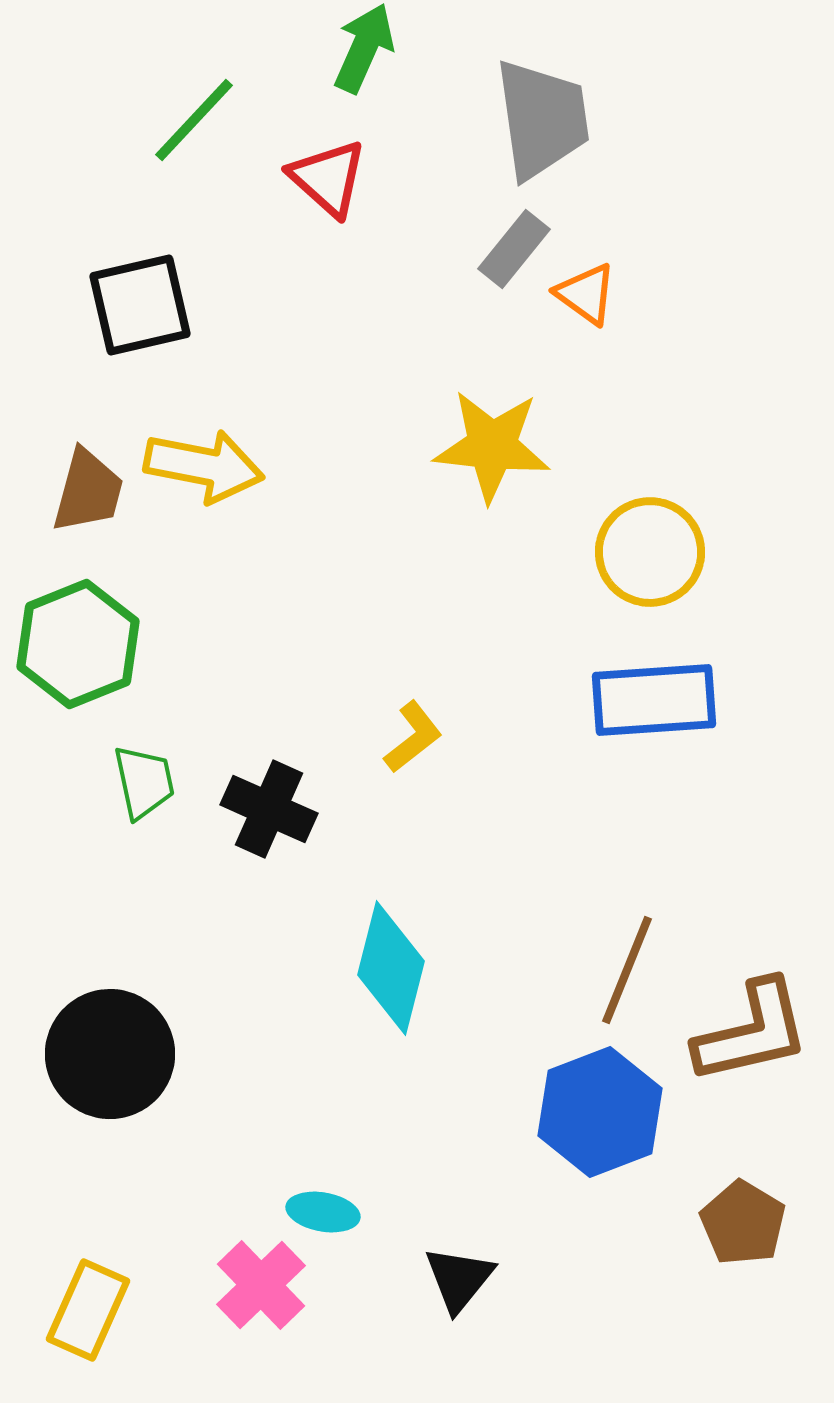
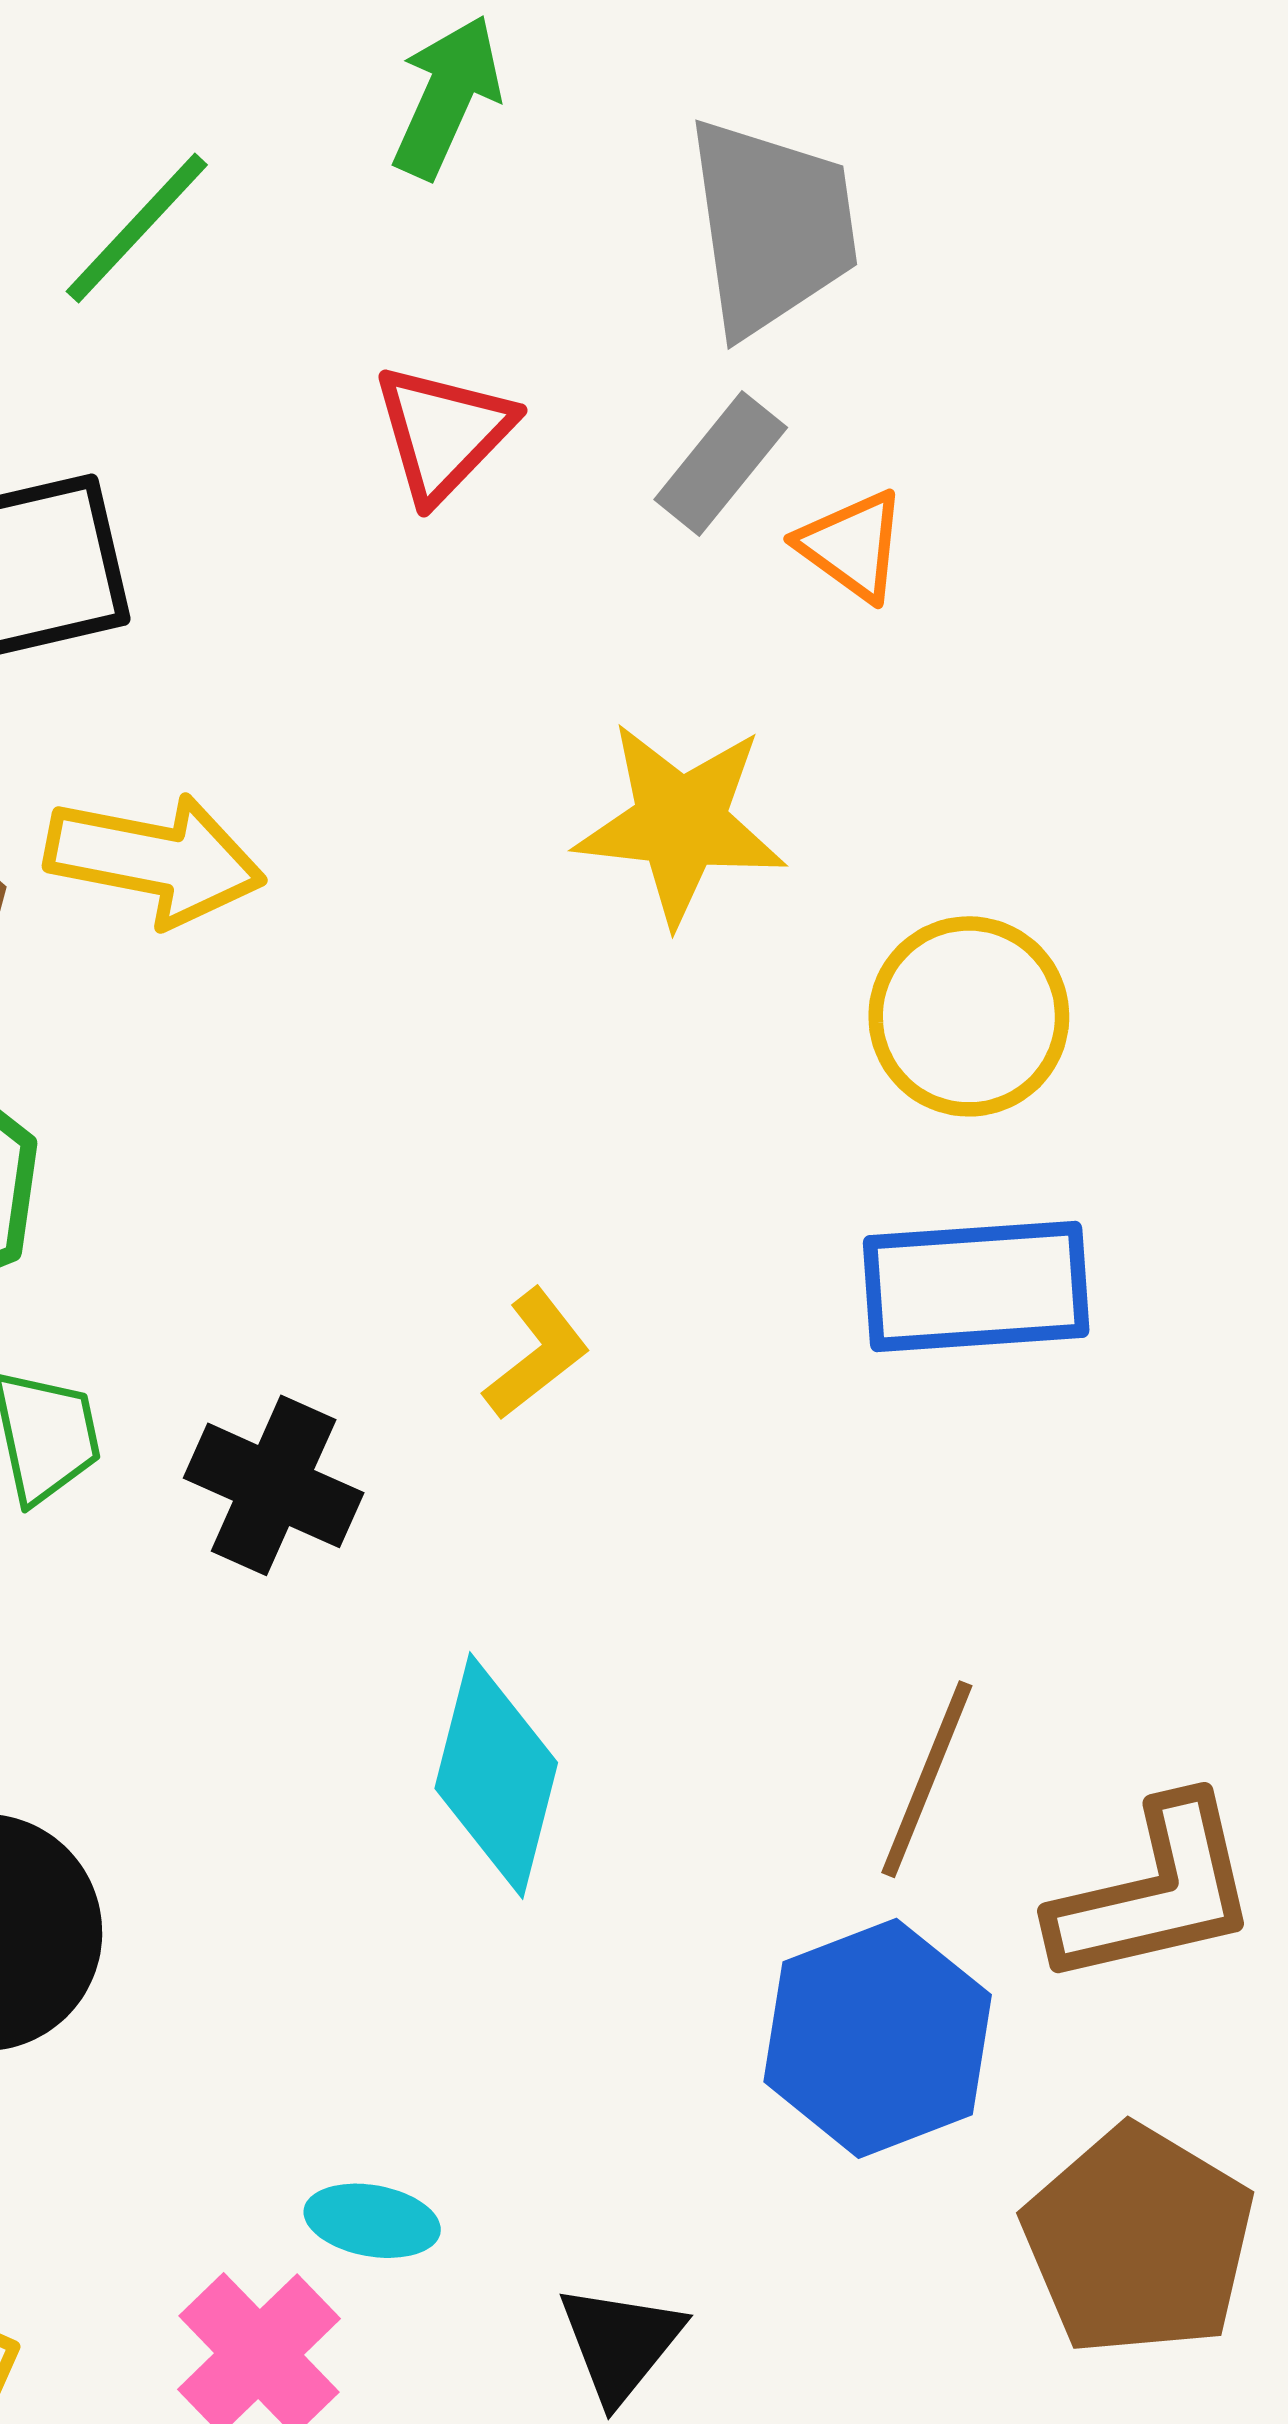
red triangle: (328, 178) -> (443, 432), moved, turned 32
brown pentagon: (743, 1223) -> (1139, 2241), size x1.5

